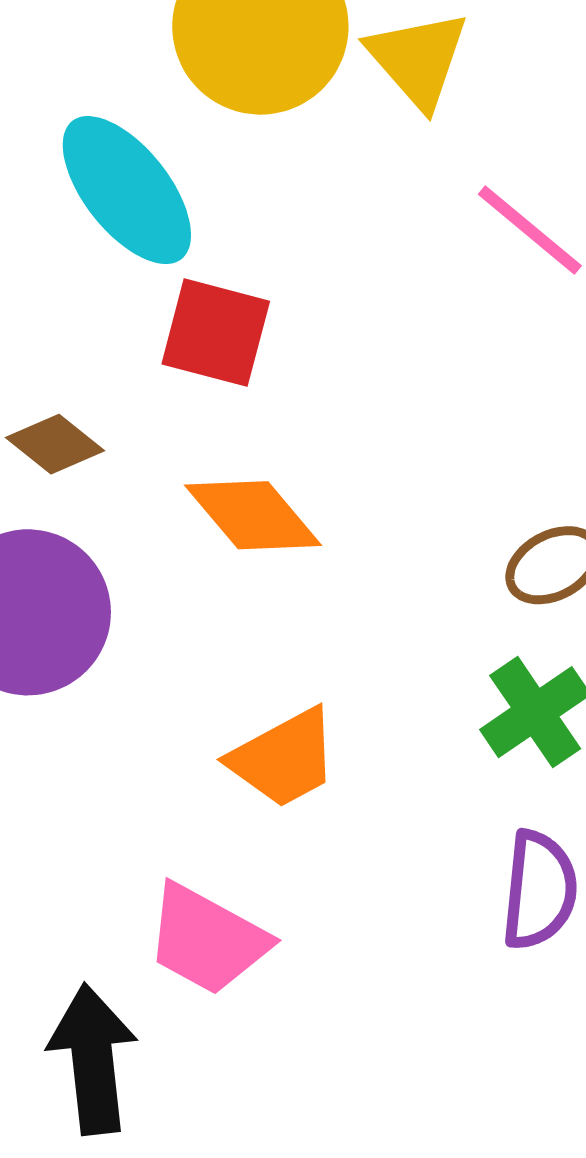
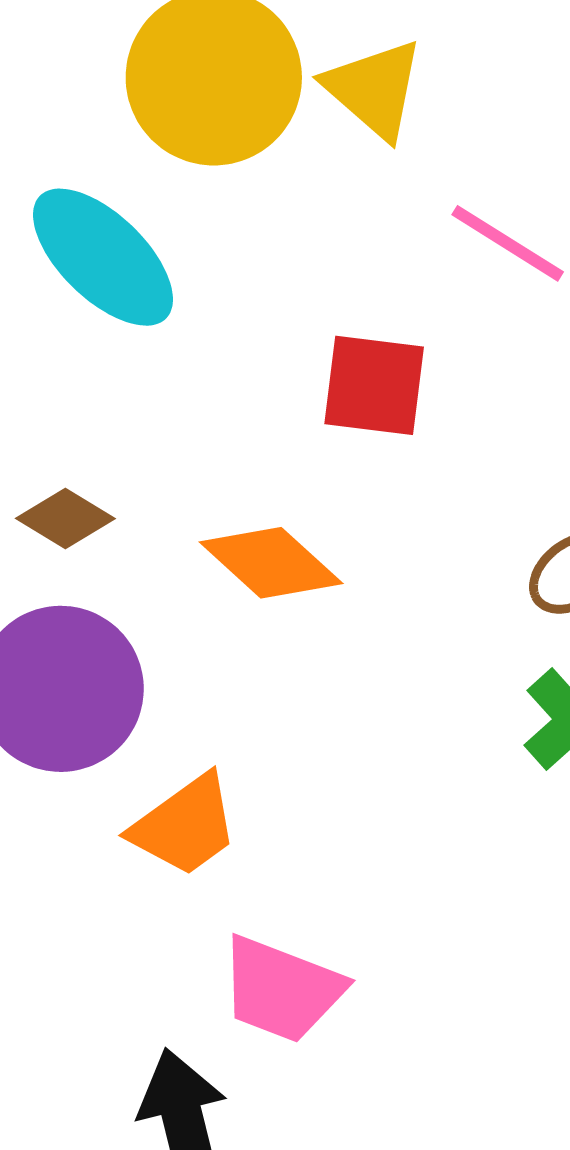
red square: (216, 333) -> (374, 385), moved
orange trapezoid: (284, 758) -> (185, 825), moved

